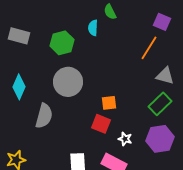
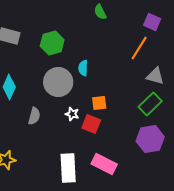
cyan semicircle: (93, 28) -> (83, 68), moved
gray semicircle: (44, 116) -> (34, 116), size x0.7
white star: (125, 139) -> (72, 114), moved

